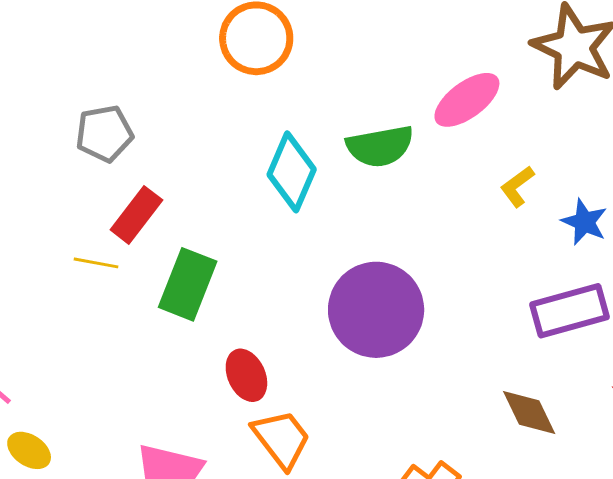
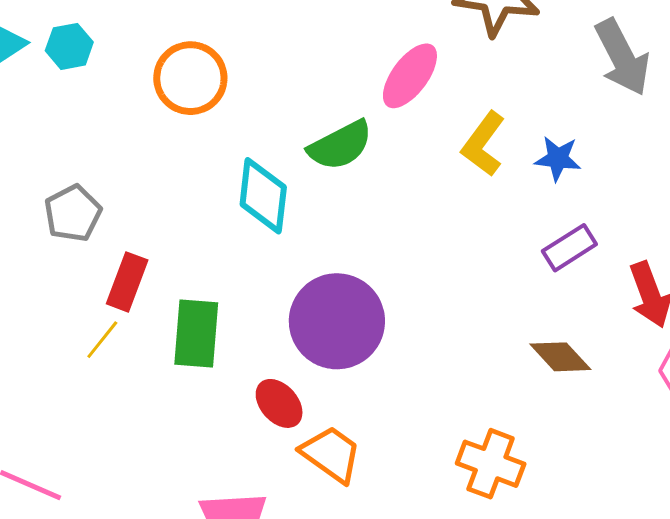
yellow L-shape: (517, 186) -> (483, 144), size x1.5
yellow line: (96, 263) -> (102, 340), turned -45
purple circle: (376, 310) -> (337, 321), moved
purple rectangle: (570, 311) -> (569, 248), size x0.7

